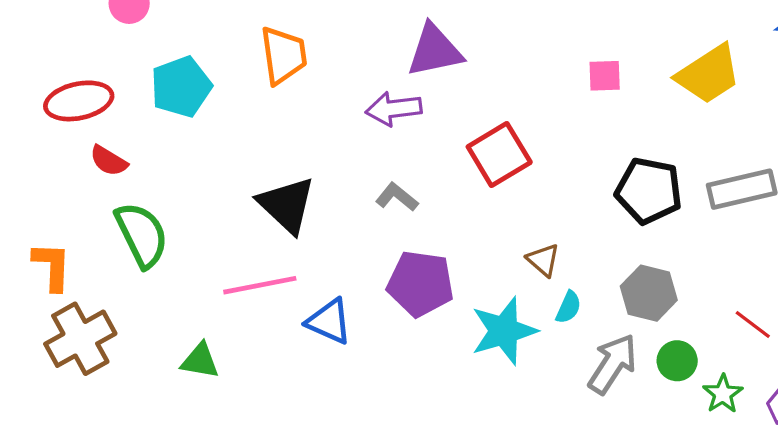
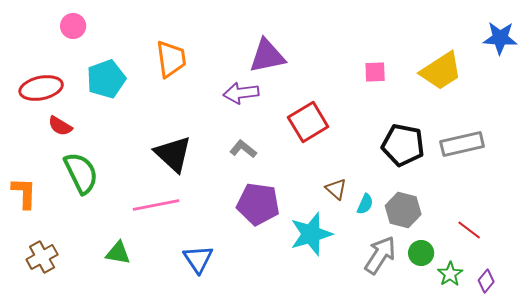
cyan semicircle: (568, 307) -> (365, 204), moved
blue triangle: (329, 321) -> (198, 259), moved, turned 32
brown cross: (80, 339) -> (42, 257), moved, size x0.7

